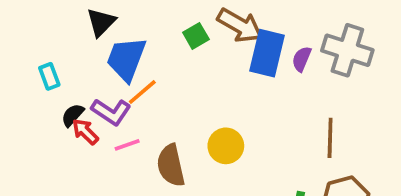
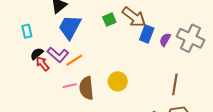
blue rectangle: (267, 53) -> (147, 34), size x0.7
orange line: (142, 92) -> (74, 60), moved
pink line: (127, 145) -> (70, 86), moved

